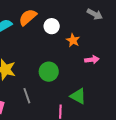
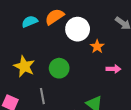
white circle: (52, 26) -> (78, 29), size x1.5
green circle: (49, 72) -> (59, 68), moved

